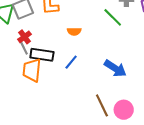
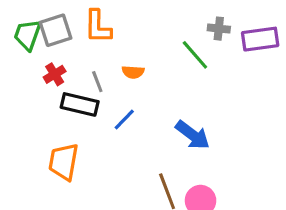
gray line: (24, 48) -> (97, 82), moved
orange trapezoid: (32, 70) -> (64, 162), moved

